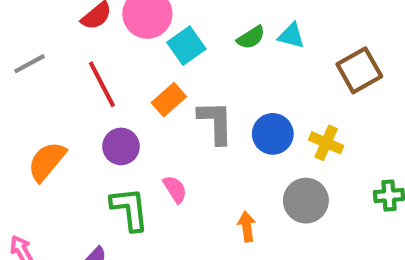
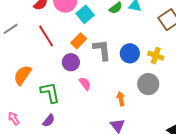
purple circle: (121, 146) -> (71, 62), moved
green L-shape: (129, 209) -> (50, 93), moved

